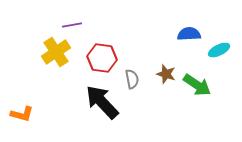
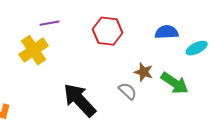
red hexagon: (102, 58) -> (108, 31), moved
gray semicircle: (132, 79) -> (128, 91), moved, turned -36

